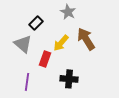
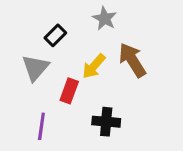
gray triangle: (23, 44) -> (35, 68), turned 30

